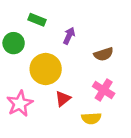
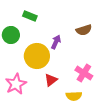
purple arrow: (69, 36) -> (56, 42), moved
brown semicircle: (104, 54) -> (84, 30), moved

